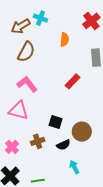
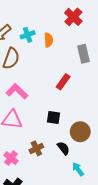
cyan cross: (40, 18) -> (28, 35), moved, turned -32
black square: (56, 122) -> (54, 118), moved
black semicircle: (63, 145) -> (63, 148), turned -96

